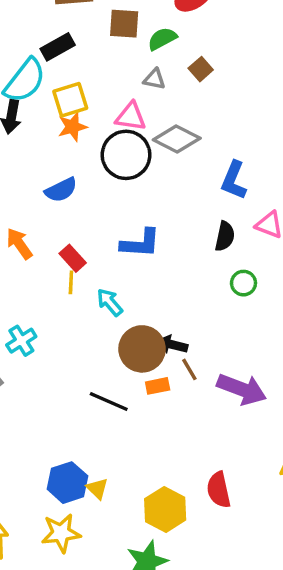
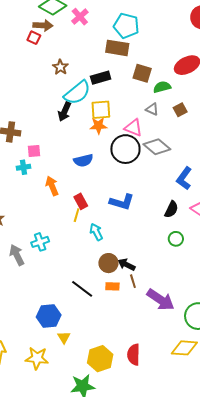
brown circle: (142, 349) -> (108, 263), size x0.7
blue hexagon: (67, 483) -> (49, 316), moved

